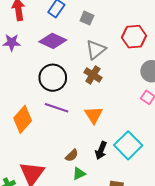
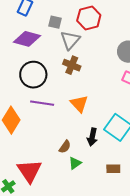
gray square: (87, 18) -> (55, 22), moved
red hexagon: (134, 37) -> (89, 18), moved

